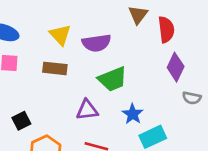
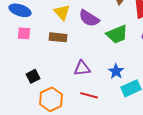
purple semicircle: (96, 43) -> (89, 18), turned 40
green trapezoid: (113, 79) -> (117, 34), moved

